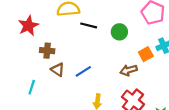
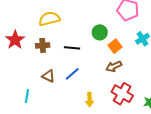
black line: (89, 25) -> (72, 48), moved
brown cross: (47, 51) -> (43, 45), moved
orange square: (146, 54) -> (115, 46), moved

